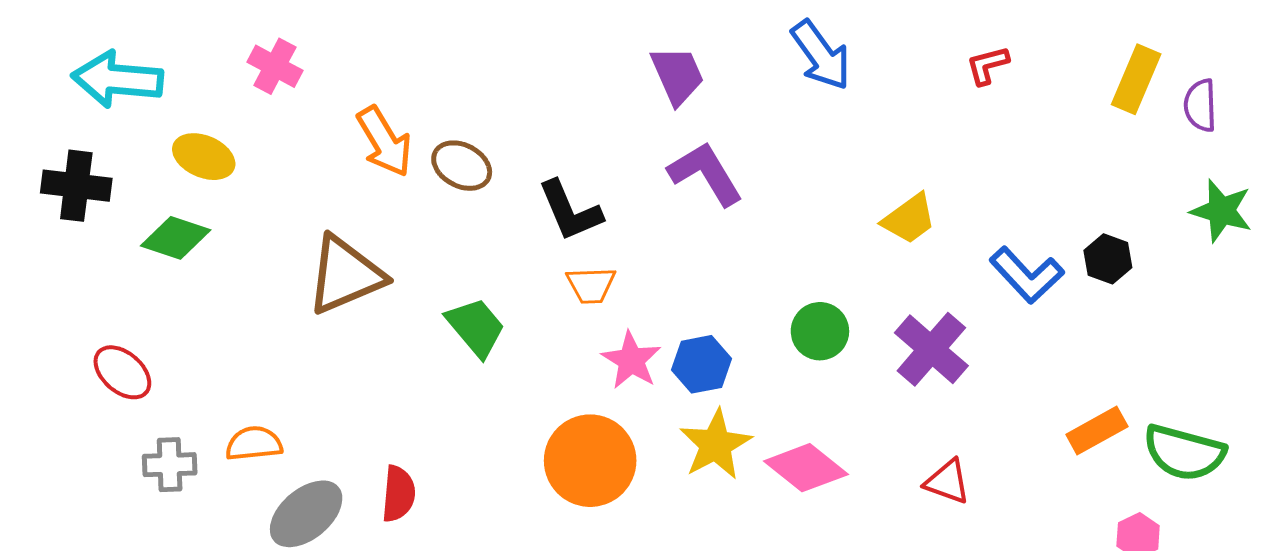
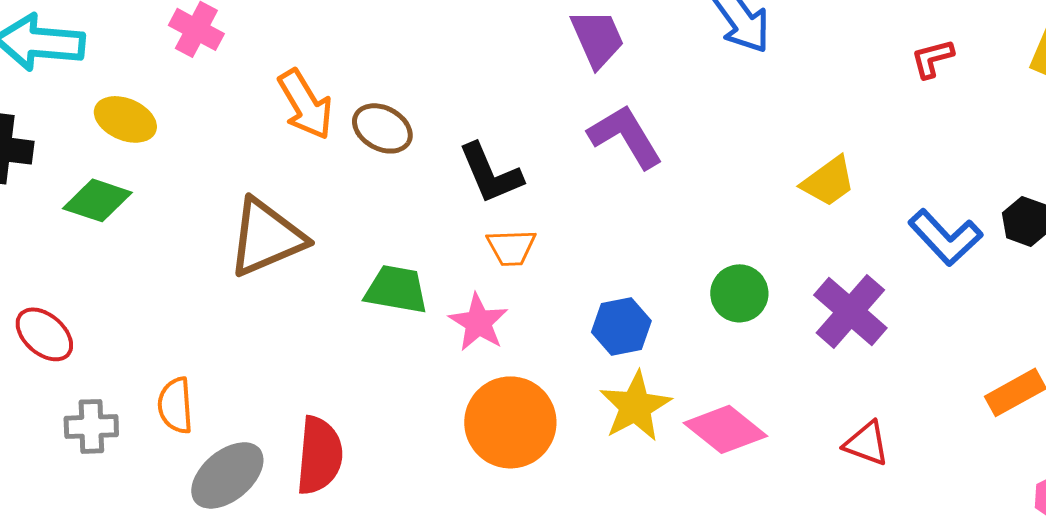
red L-shape: (988, 65) -> (932, 58), moved
green trapezoid: (476, 327) -> (396, 289), turned -40
pink star: (631, 360) -> (478, 322), moved
orange semicircle: (254, 444) -> (175, 405), turned -88
red semicircle: (398, 494) -> (319, 455), size x1.4

